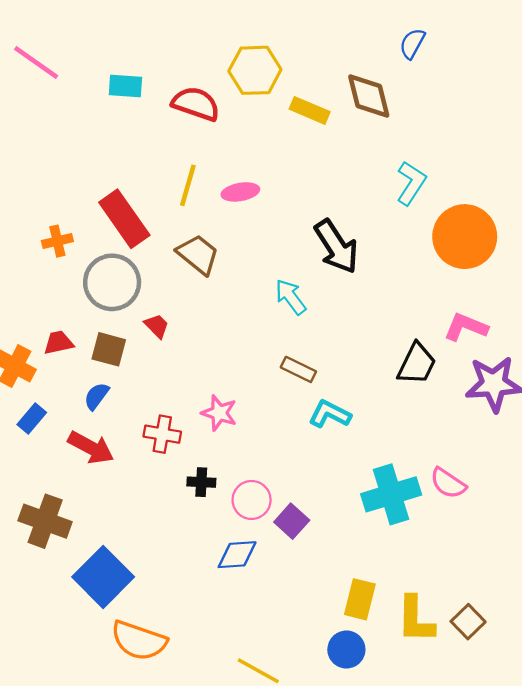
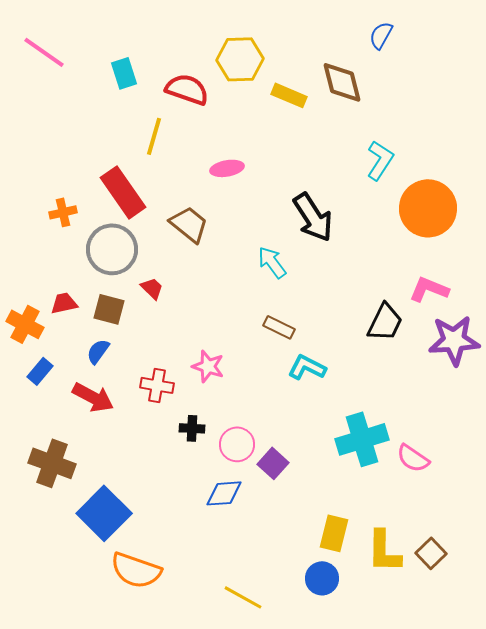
cyan rectangle: (125, 86) -> (124, 73), turned 68
yellow line: (188, 185) -> (154, 136), moved
pink semicircle: (448, 483) -> (413, 458), moved

